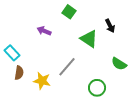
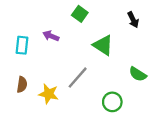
black arrow: (110, 26) -> (133, 20), moved
cyan rectangle: (12, 53) -> (22, 45), moved, turned 49

